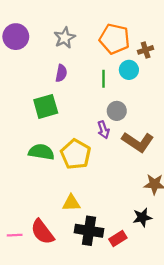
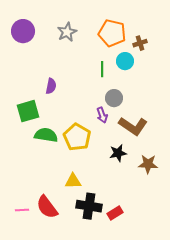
purple semicircle: (61, 73) -> (51, 86), moved
green square: (46, 106) -> (28, 111), moved
black star: (142, 217) -> (118, 153), moved

